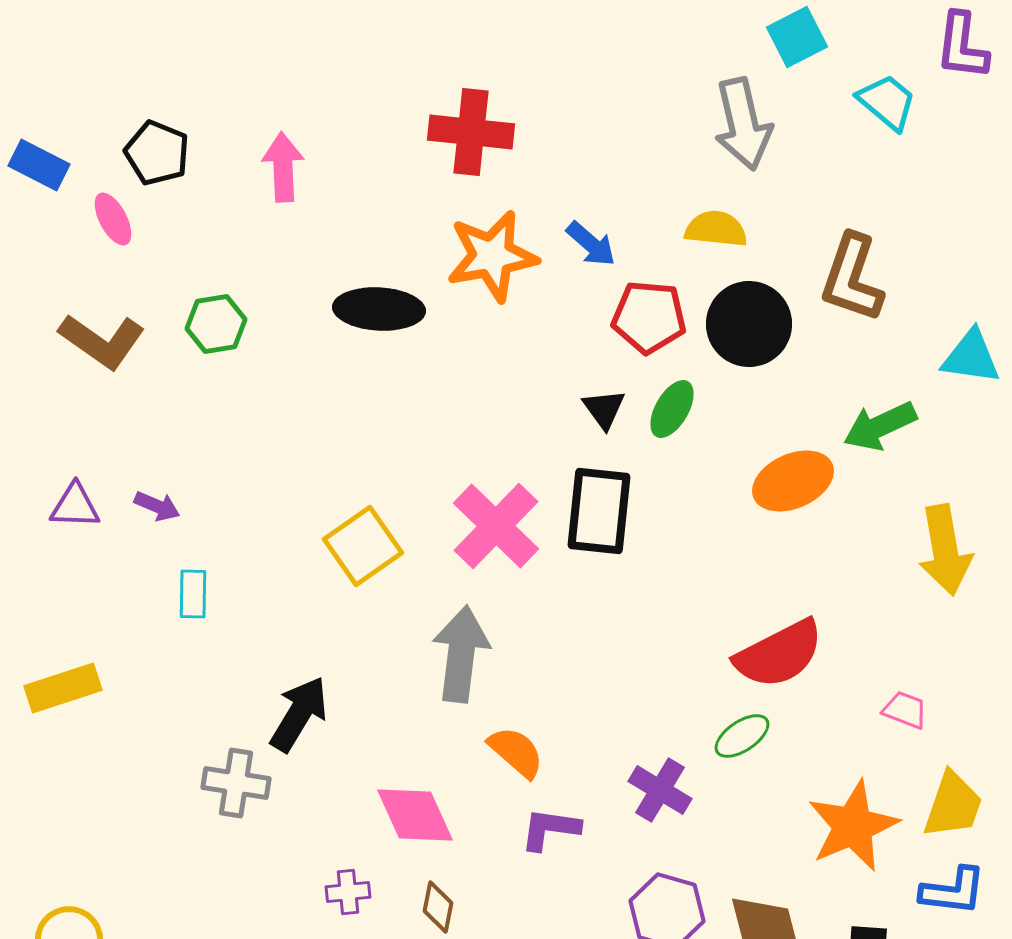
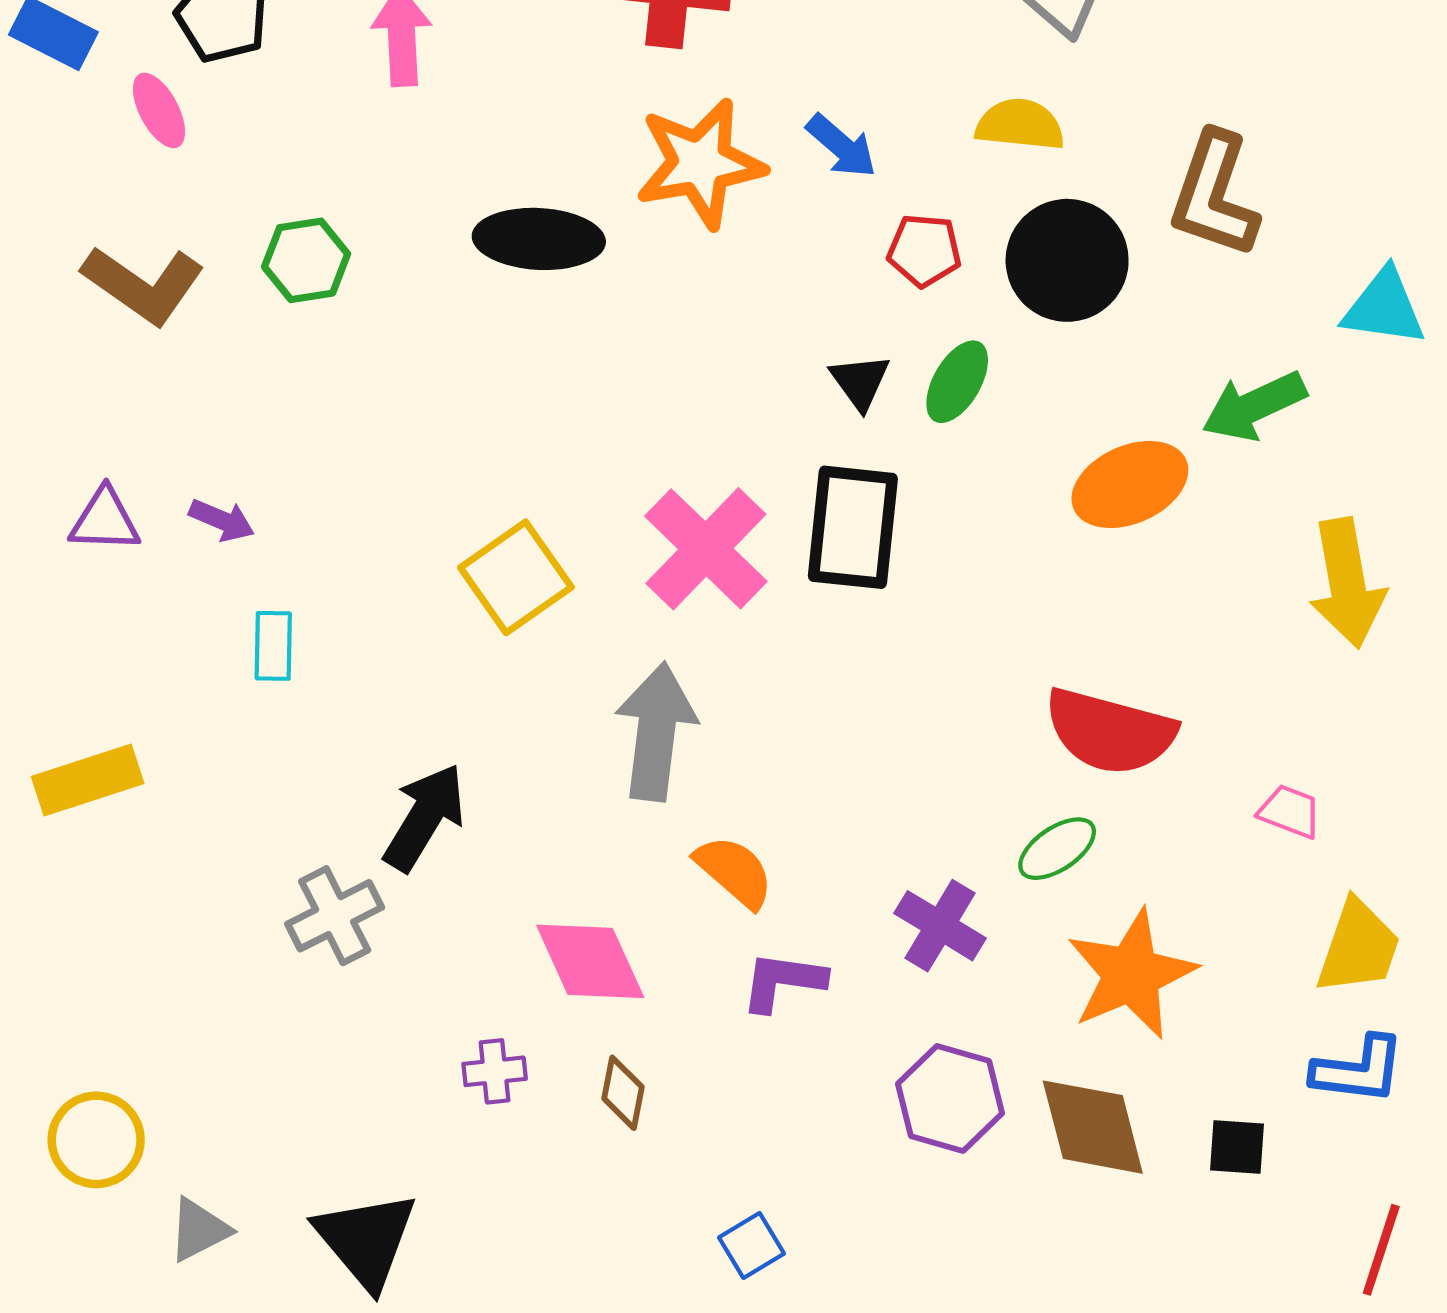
red pentagon: (649, 317) -> (924, 250), size x0.7
red semicircle: (779, 654) -> (1110, 732), turned 42
gray cross: (236, 783) -> (335, 916), turned -36
orange star: (853, 826) -> (1131, 974), moved

